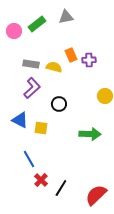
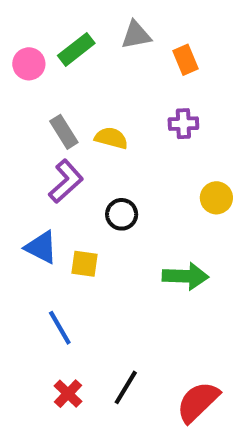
orange rectangle: (71, 55) -> (185, 60), moved
gray rectangle: (31, 64) -> (64, 132), turned 49
red cross: (41, 180) -> (68, 394), moved

